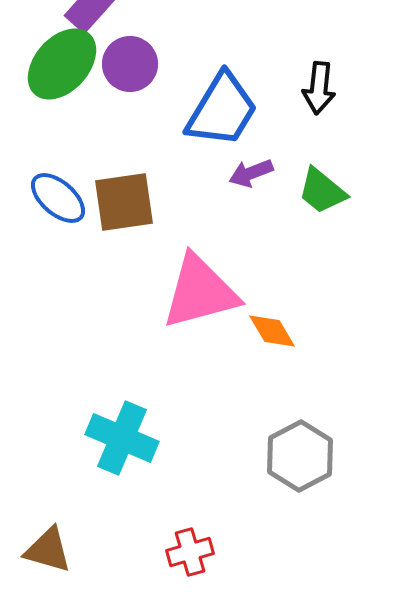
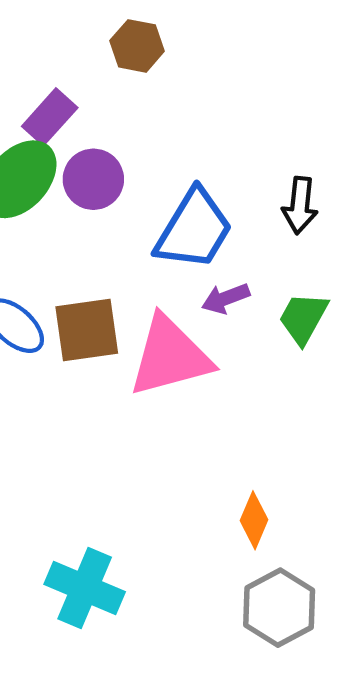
green trapezoid: (322, 191) -> (303, 318), turned 80
pink triangle: (200, 292) -> (170, 356), moved
orange diamond: (272, 331) -> (254, 520), moved, turned 54

